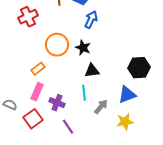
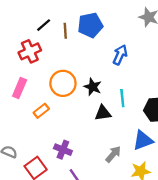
blue arrow: (91, 20) -> (120, 55), moved
pink rectangle: (37, 92) -> (20, 88), moved
cyan line: (84, 93) -> (122, 98), moved

